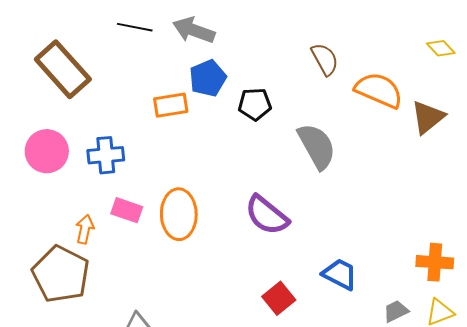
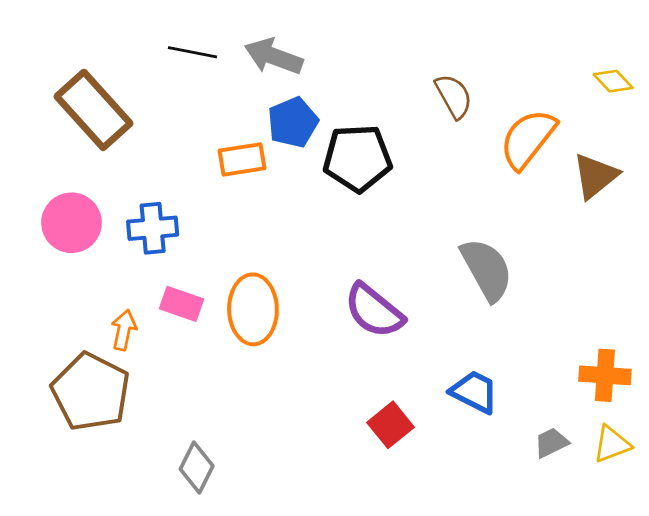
orange semicircle: (379, 90) -> (528, 139), turned -75
black pentagon: (255, 104) -> (357, 158), size x1.5
gray semicircle: (317, 146) -> (487, 269), moved

